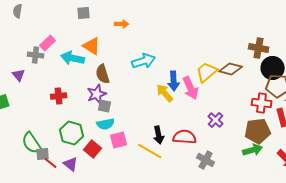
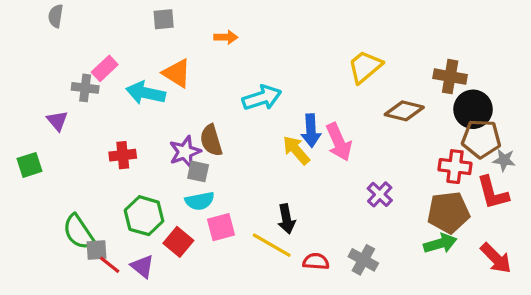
yellow trapezoid: (207, 72) -> (365, 67), moved
brown semicircle: (103, 74) -> (211, 140), moved
red semicircle: (185, 137) -> (316, 261), moved, size x0.7

